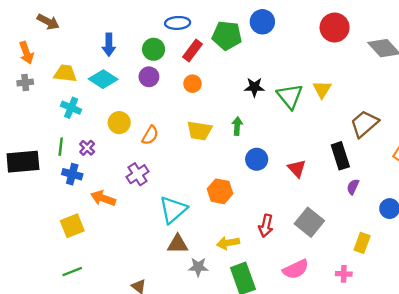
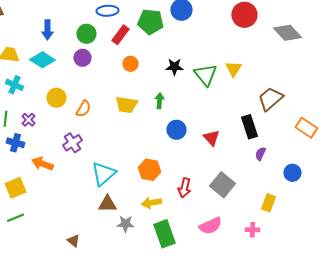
orange circle: (192, 84) -> (130, 64), moved
orange hexagon: (220, 191) -> (149, 170), moved
green line: (72, 272) -> (15, 218), moved

